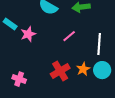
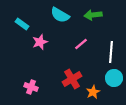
cyan rectangle: (10, 24) -> (22, 24), moved
orange star: (83, 69) -> (93, 92), moved

